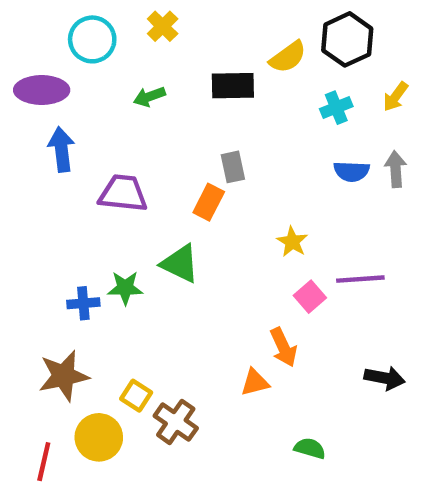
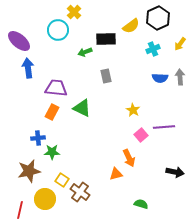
cyan circle: (92, 39) -> (58, 30), moved
purple ellipse: (42, 90) -> (19, 41), turned 40
green arrow: (149, 97) -> (85, 52), moved
orange rectangle: (209, 202) -> (52, 112), moved
green triangle: (180, 264) -> (82, 108), moved
green star: (125, 288) -> (52, 152), moved

